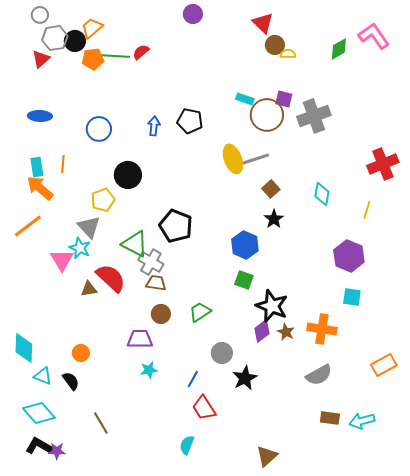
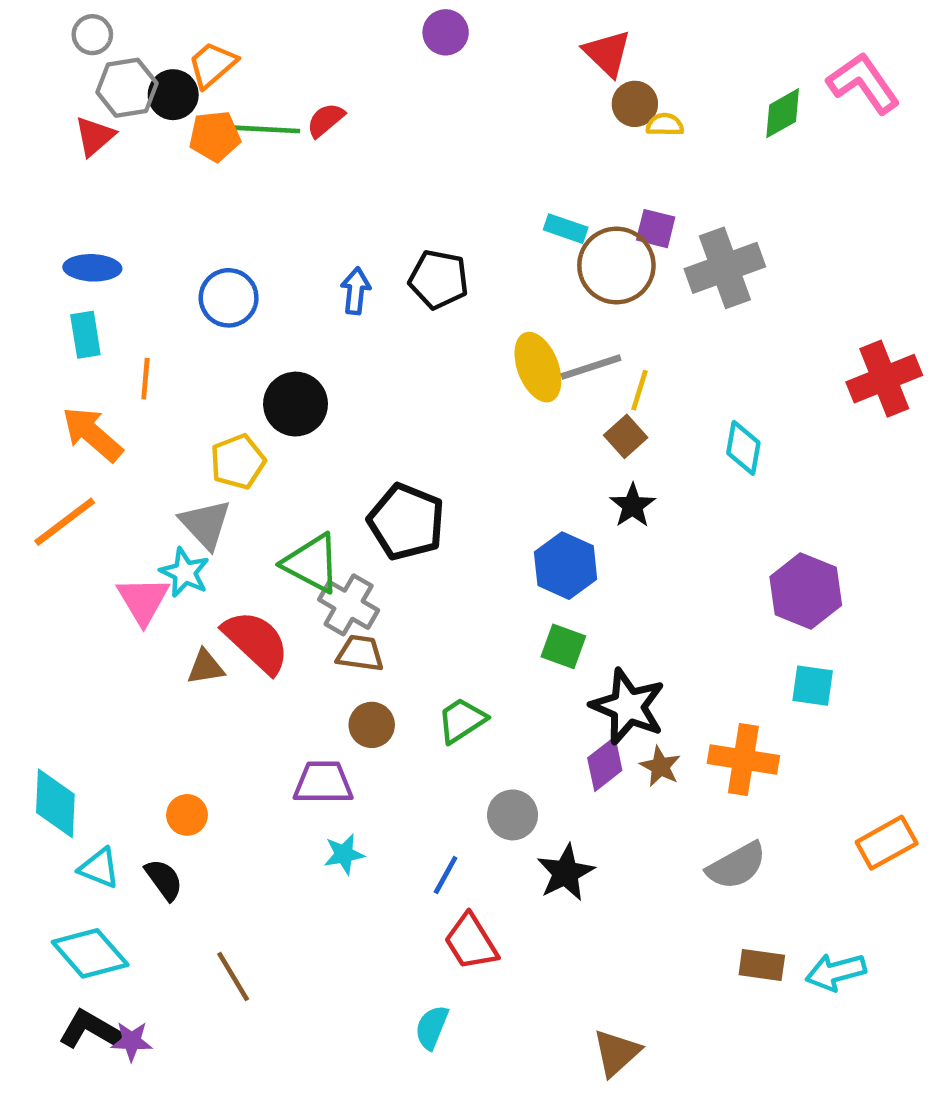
cyan rectangle: (37, 167) -> (85, 335), moved
yellow line: (367, 210) -> (639, 390), moved

